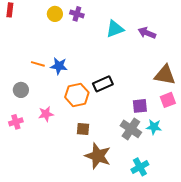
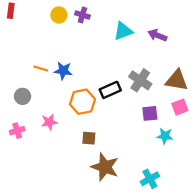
gray cross: (131, 129) -> (140, 80), moved

